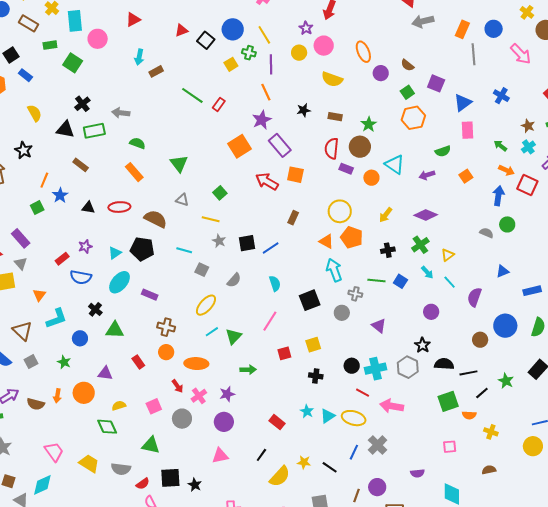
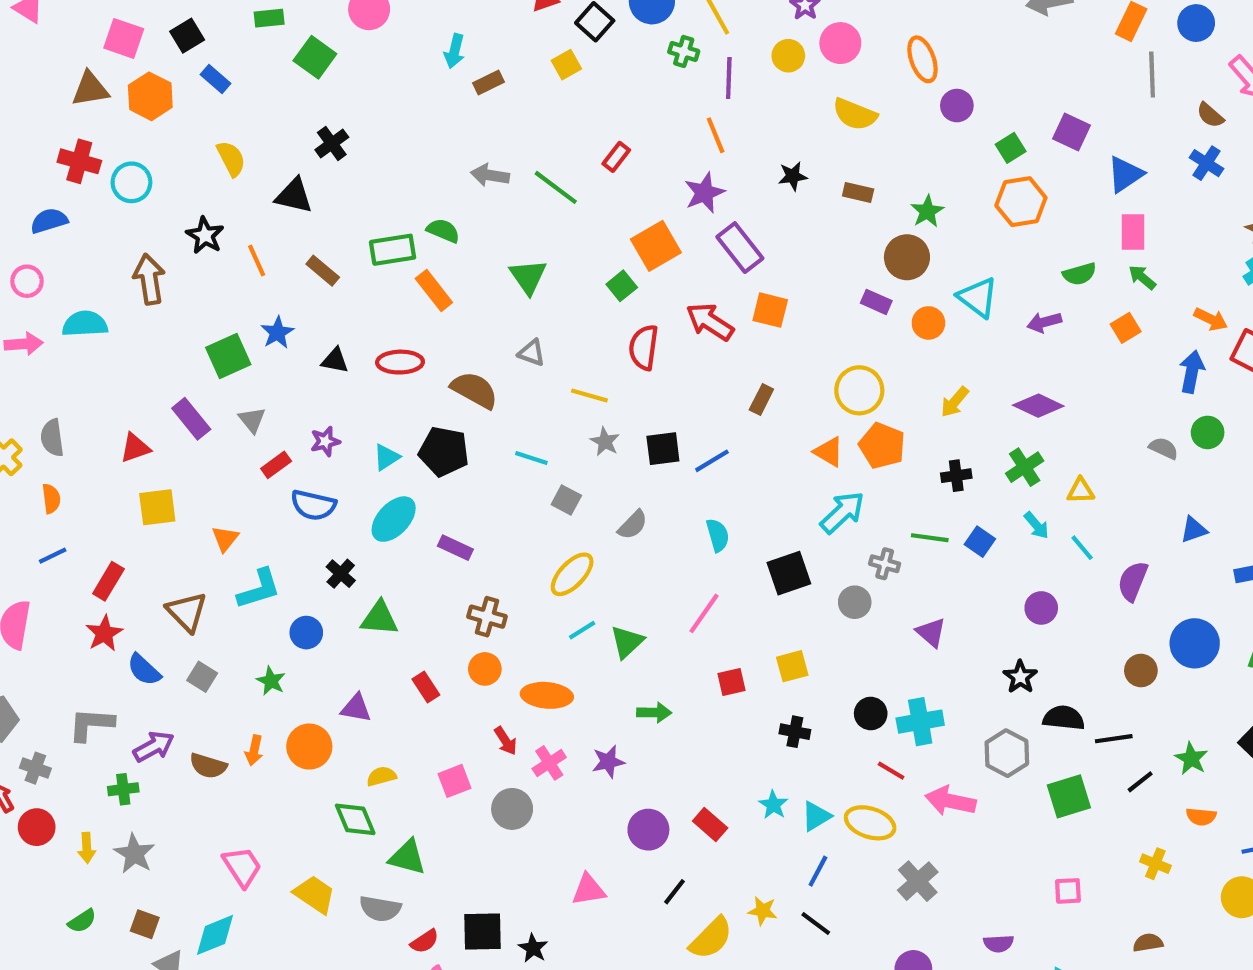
yellow square: (231, 64) -> (566, 65), moved
brown semicircle: (407, 65) -> (1210, 115), moved
green line: (192, 95) -> (556, 187), moved
gray arrow: (121, 113) -> (490, 175), moved
green rectangle: (94, 131) -> (393, 250), moved
green arrow: (500, 146) -> (1142, 277), moved
red semicircle: (332, 148) -> (644, 347), moved
orange line: (44, 180) -> (257, 261), moved, turned -49
green square: (220, 193) -> (622, 286), moved
green square: (37, 208) -> (228, 356), size x1.5
yellow triangle: (448, 255) -> (1081, 491), turned 32
gray triangle: (21, 263) -> (252, 420), moved
cyan arrow: (334, 270) -> (842, 512), turned 65
gray square: (31, 362) -> (202, 677), turned -32
gray hexagon: (408, 367) -> (1007, 753), moved
orange semicircle: (469, 415) -> (1201, 817), moved
purple circle: (224, 422) -> (648, 830), moved
green triangle: (151, 445) -> (407, 857), moved
blue line: (354, 452) -> (818, 871), moved

